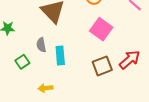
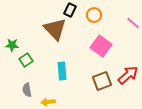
gray semicircle: (41, 45) -> (27, 90), moved
green square: (22, 62) -> (26, 60), moved

